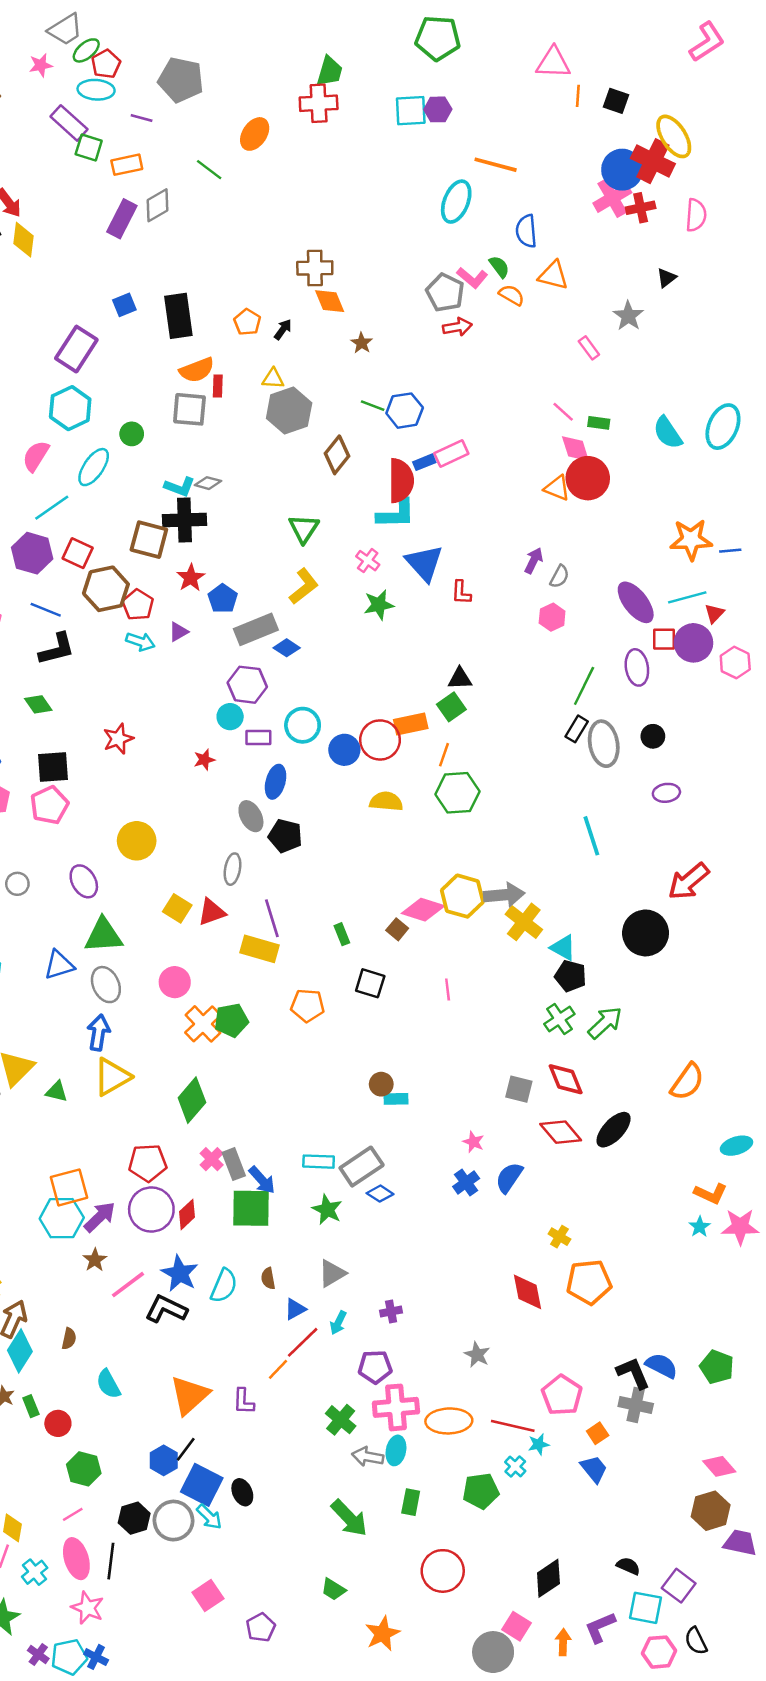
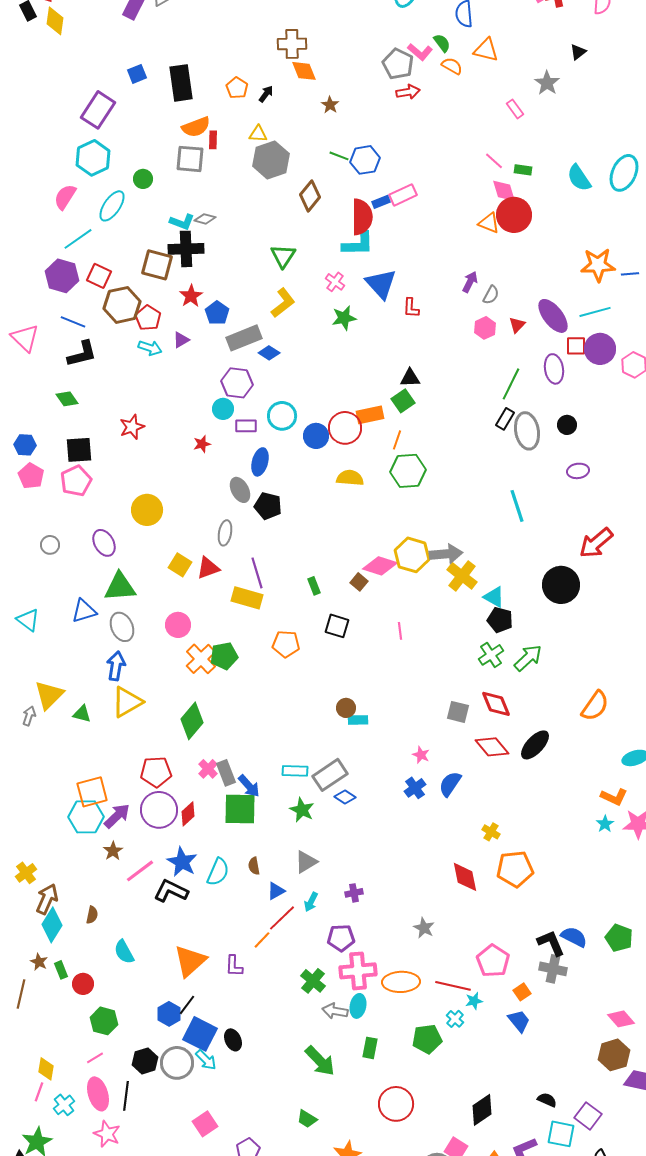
red triangle: (714, 613) -> (517, 325), moved

